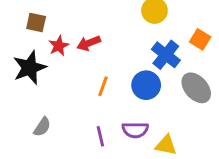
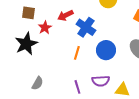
red arrow: (89, 43) -> (65, 15), moved
blue cross: (166, 55) -> (86, 27), moved

